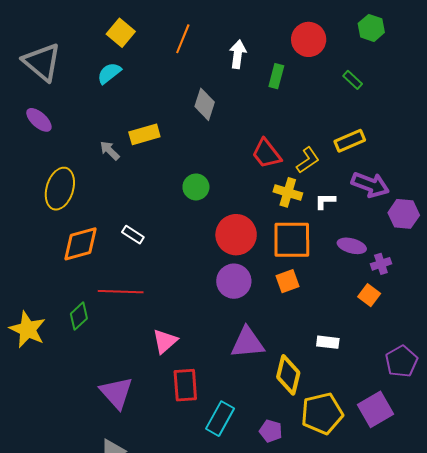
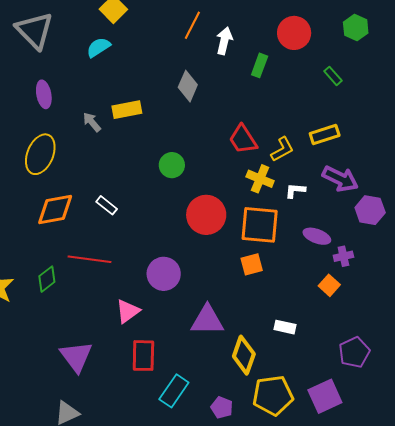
orange line: (183, 39) -> (192, 25), moved
purple ellipse: (39, 120) -> (44, 94), moved, turned 32
purple circle: (234, 281) -> (164, 274), moved

